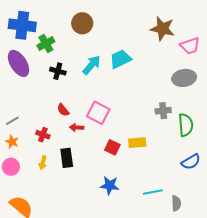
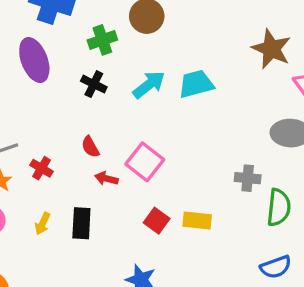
green cross: (46, 44) -> (102, 40), moved
red cross: (43, 135) -> (42, 168), moved

